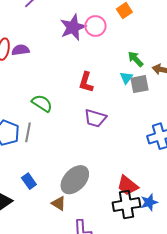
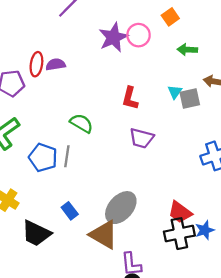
green arrow: (136, 59) -> (187, 50), moved, turned -42
brown triangle: (59, 203) -> (104, 235), size x1.8

